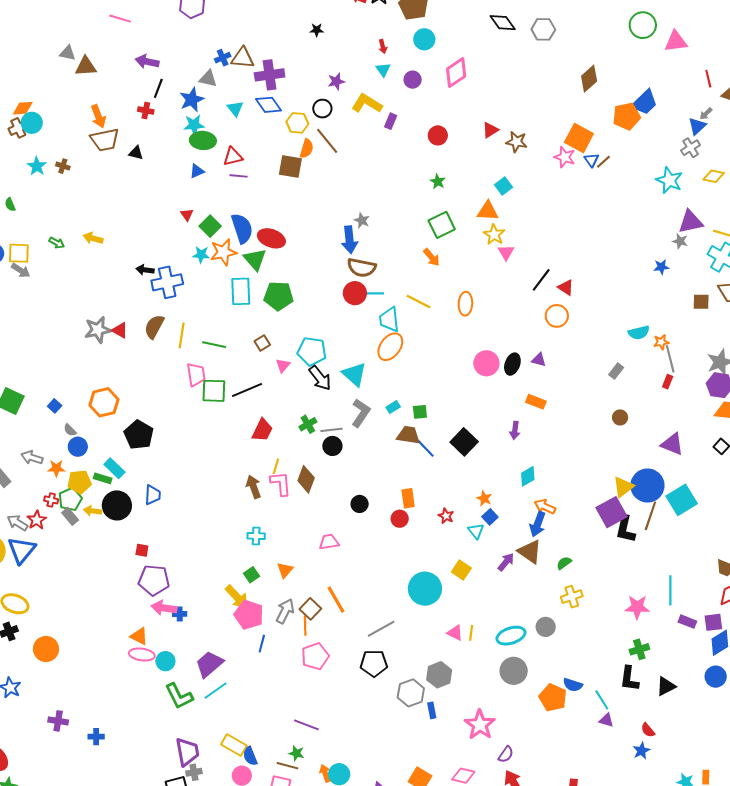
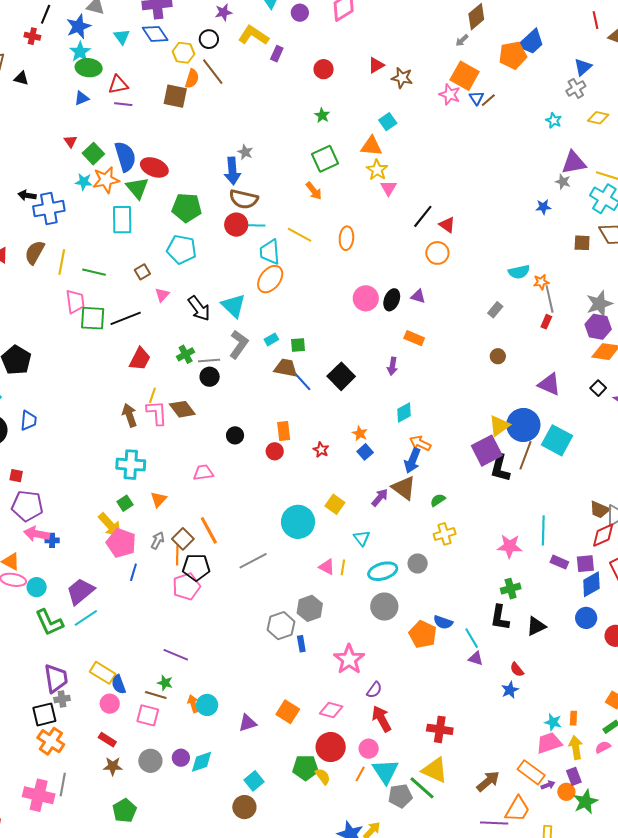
gray arrow: (706, 114) -> (462, 40), moved
cyan star: (194, 125) -> (80, 52), turned -30
cyan star: (669, 180) -> (554, 121), size x0.6
green pentagon: (279, 296) -> (187, 208), moved
cyan pentagon: (312, 351) -> (182, 249), moved
brown diamond: (306, 479) -> (182, 409), turned -60
cyan square: (682, 500) -> (557, 440), turned -32
cyan triangle: (476, 531) -> (362, 538), moved
cyan cross: (256, 536) -> (131, 465), size x1.6
gray arrow: (285, 611) -> (158, 540), size x0.7
black pentagon: (374, 663) -> (196, 567), moved

